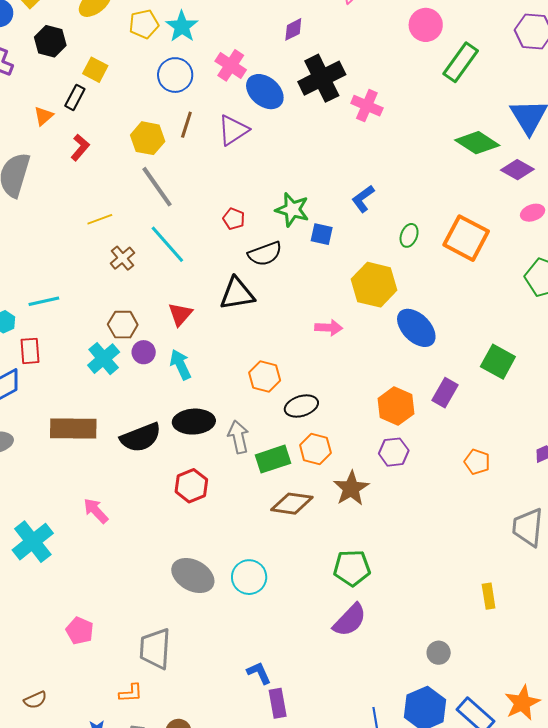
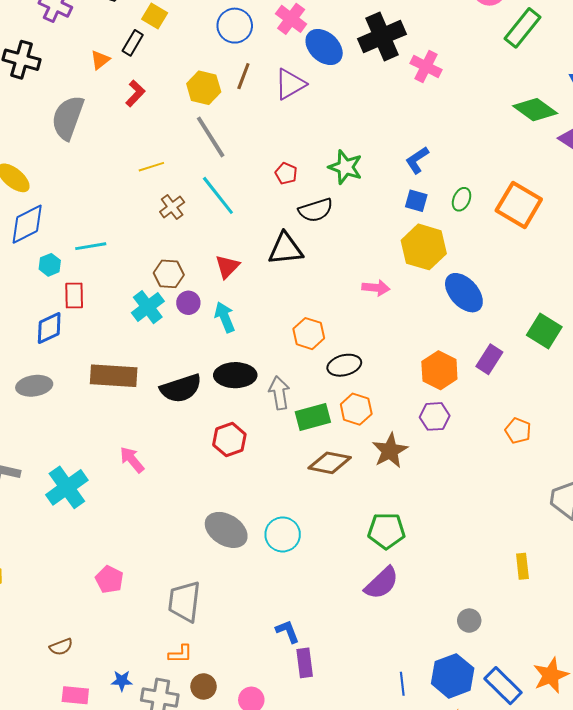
blue square: (322, 234) -> (416, 201), moved
orange L-shape: (131, 693) -> (180, 654), moved

